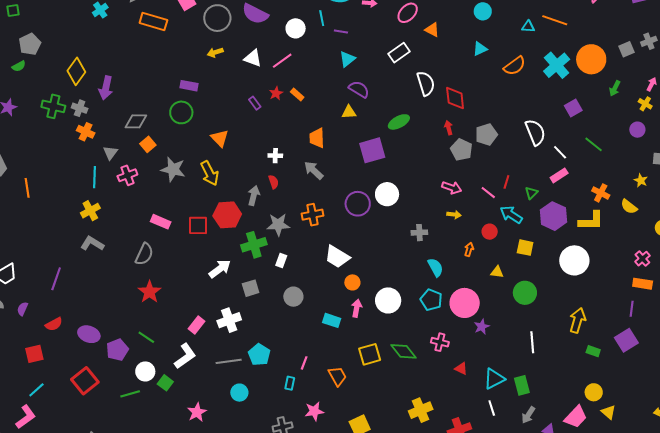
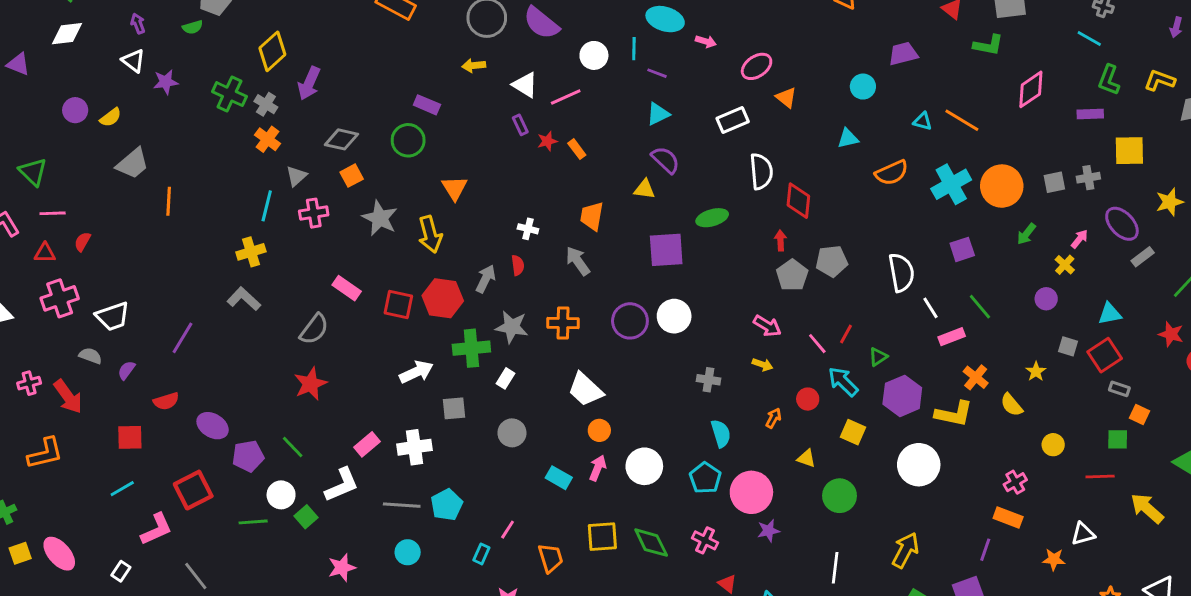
purple rectangle: (255, 103) -> (520, 125), moved
pink rectangle: (559, 175) -> (952, 337), moved
pink L-shape: (26, 417) -> (156, 529), moved

